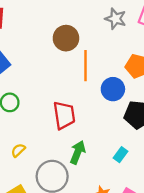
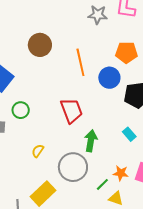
brown circle: (66, 38) -> (40, 45), moved
cyan rectangle: (121, 155) -> (129, 134), turned -64

